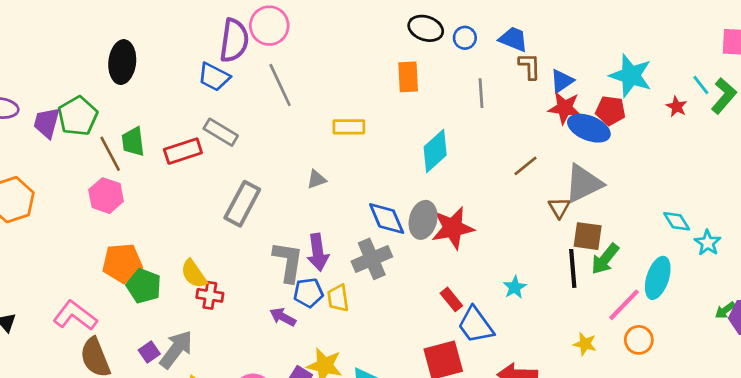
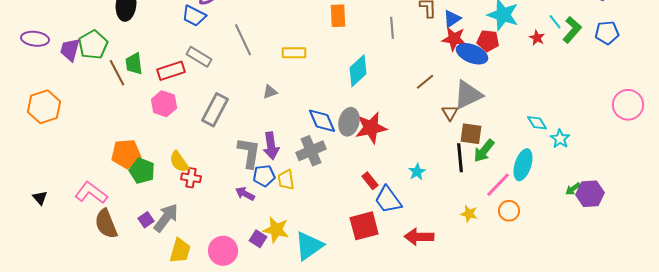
gray line: (280, 85) -> (243, 40), moved
pink hexagon: (106, 196) -> (164, 104), moved

